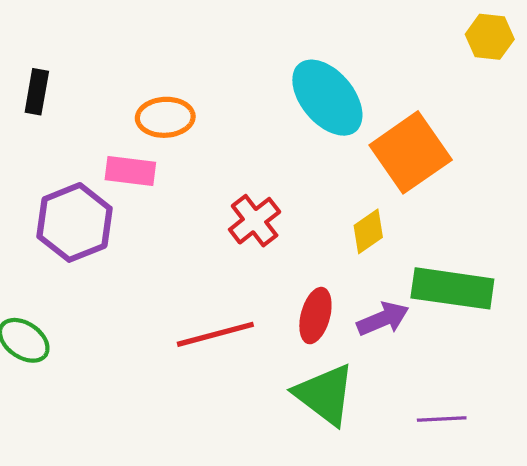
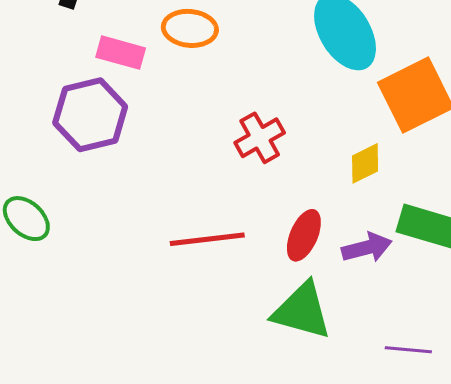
pink rectangle: (130, 171) -> (121, 53), moved
green triangle: (325, 395) -> (302, 311), turned -30

